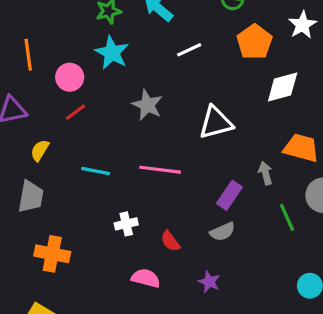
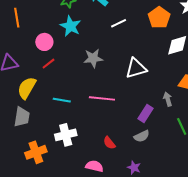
orange line: (28, 55) -> (17, 18), moved
gray star: (147, 105) -> (93, 58), turned -30
yellow semicircle: (40, 150) -> (27, 88), size x1.6
white cross: (126, 224) -> (66, 135), moved, size x1.5
orange cross: (52, 254) -> (36, 152), turned -30

